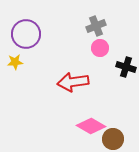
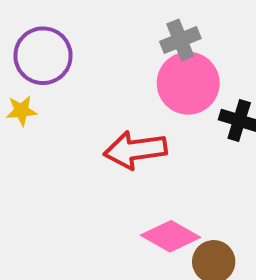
pink circle: (100, 48) -> (188, 83), size x1.8

